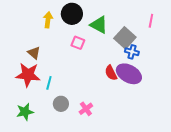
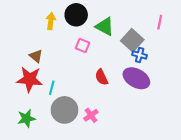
red semicircle: (111, 73) -> (102, 77), moved
gray circle: (61, 104) -> (64, 110), size x1.6

